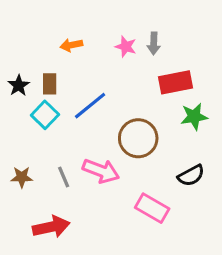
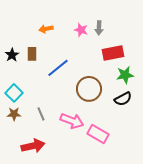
cyan square: (45, 115) -> (14, 93), moved
pink arrow: (101, 171) -> (72, 121), moved
black semicircle: (191, 176) -> (123, 99), moved

